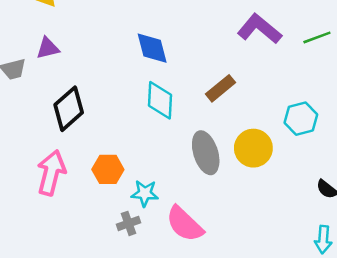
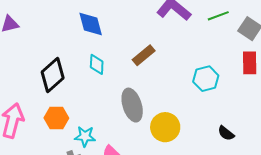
cyan diamond: (160, 100) -> (97, 64), size x0.7
black diamond: (69, 109) -> (53, 75), moved
yellow circle: (253, 148) -> (165, 127), moved

